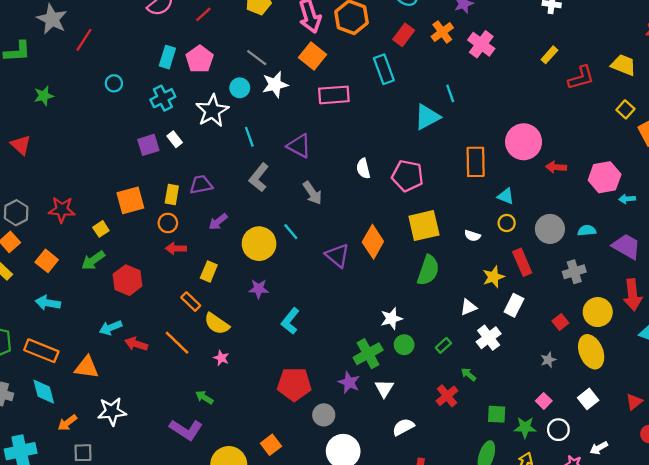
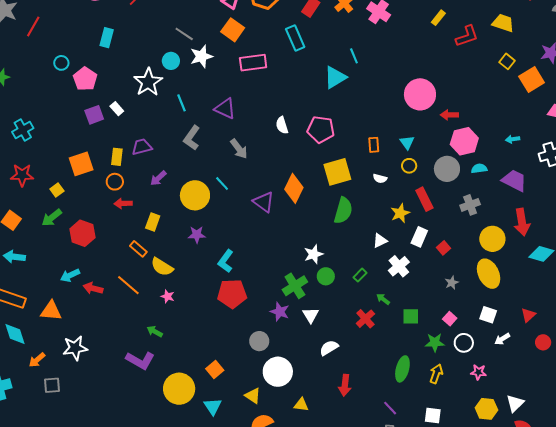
pink pentagon: (200, 59) -> (85, 79), moved
cyan cross: (163, 98) -> (23, 130), moved
orange rectangle: (476, 162) -> (374, 145), moved, size x0.6
pink hexagon: (605, 177) -> (464, 141), moved
cyan triangle: (506, 196) -> (407, 143), turned 35
red square: (560, 322) -> (444, 248), moved
red pentagon: (294, 384) -> (232, 294), moved
white square: (588, 399) -> (488, 315), turned -30
green square: (497, 414) -> (411, 316), moved
white arrow: (599, 448) -> (502, 339), moved

